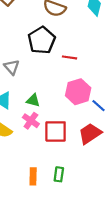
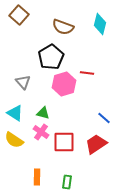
red line: (70, 57) -> (87, 73), moved
pink hexagon: (78, 92) -> (64, 84), moved
orange rectangle: (33, 176) -> (37, 177), moved

